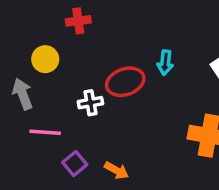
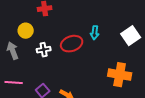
white cross: (90, 103) -> (44, 50), moved
pink line: (45, 132) -> (14, 83), moved

